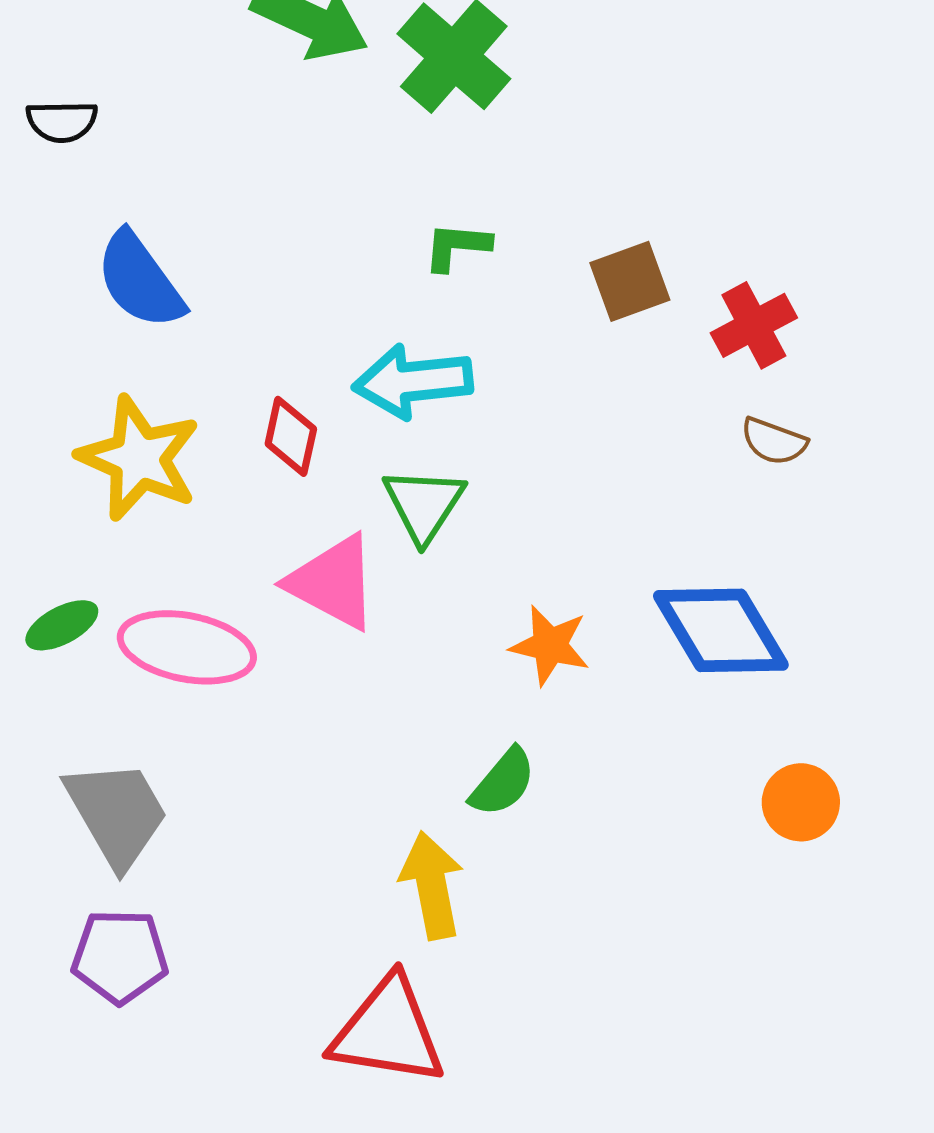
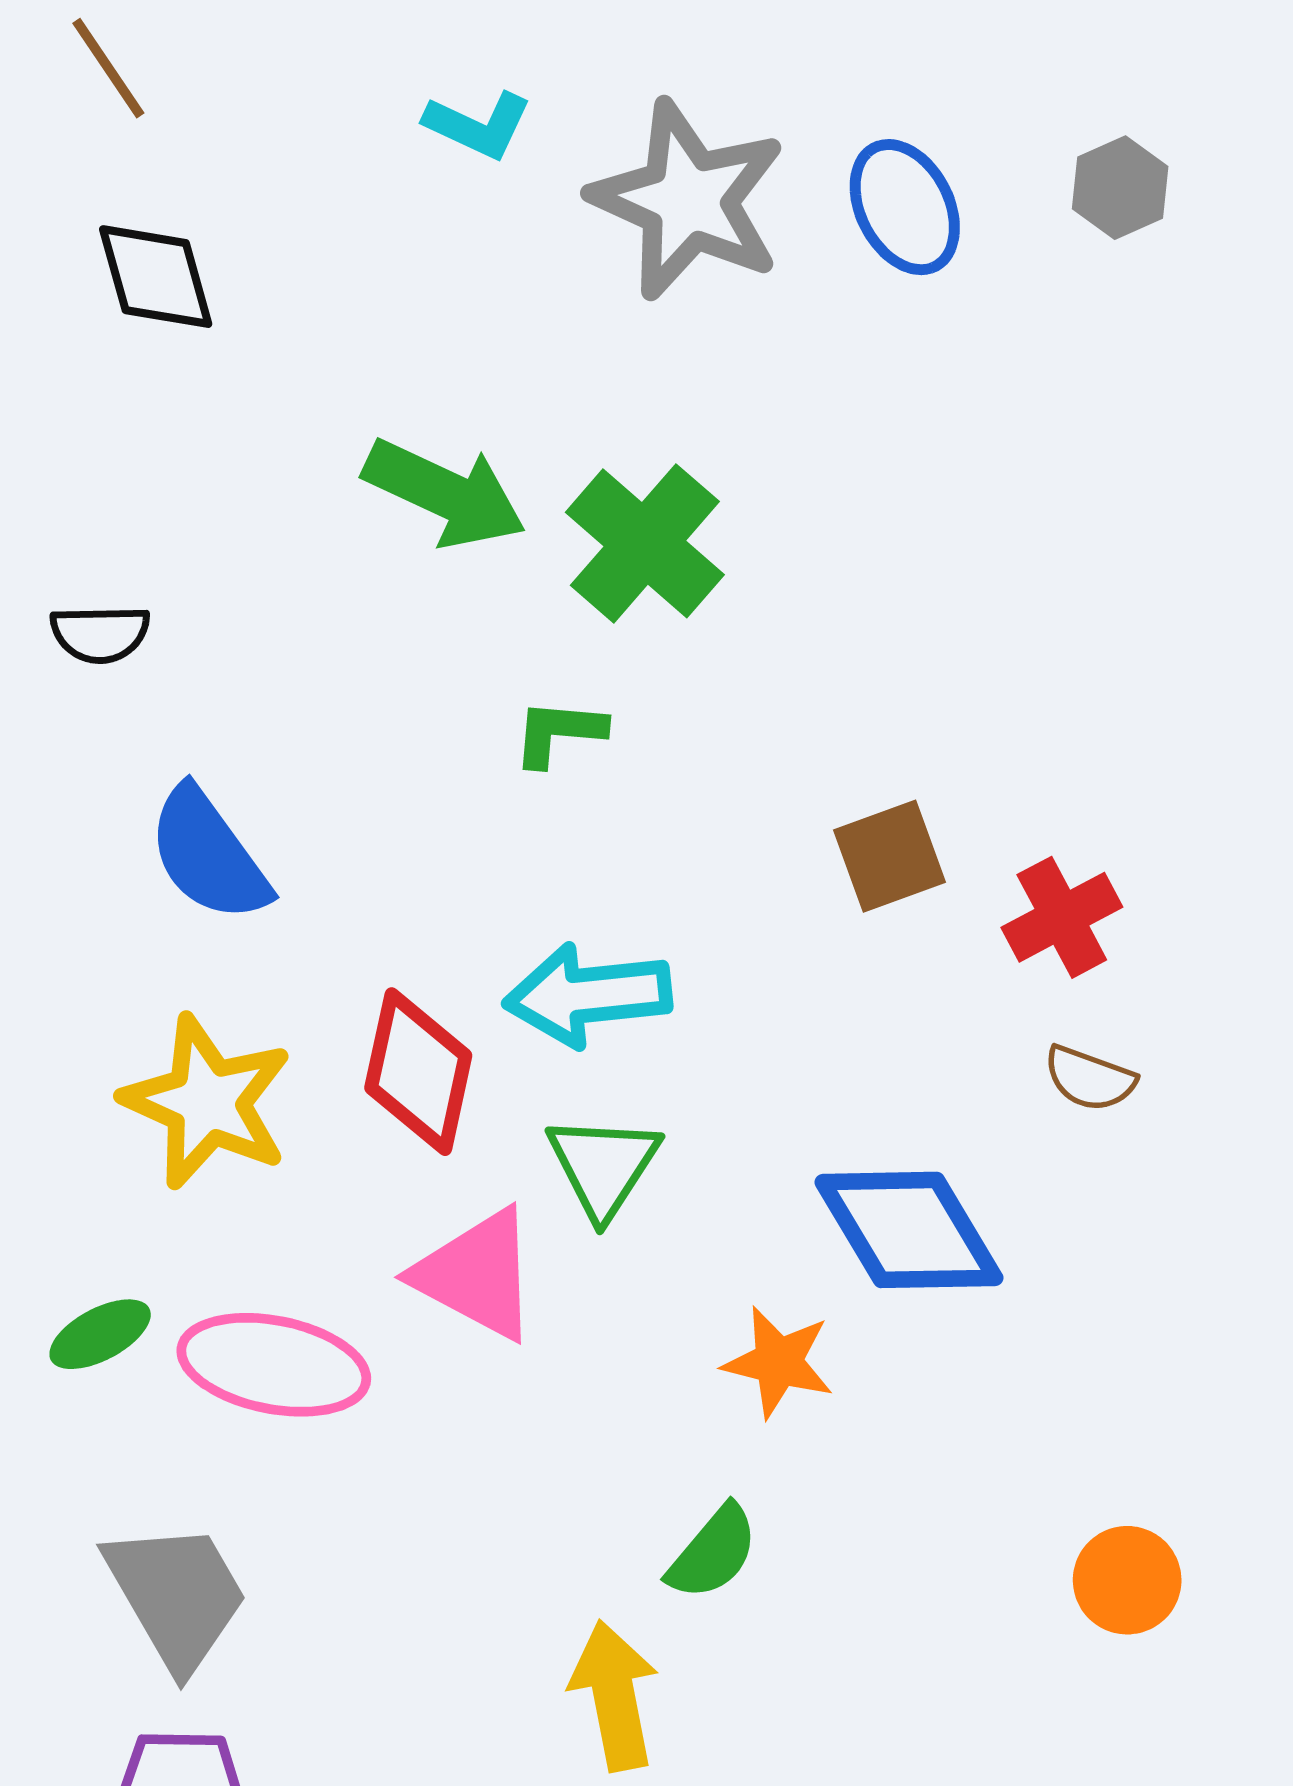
green L-shape: (457, 246) -> (559, 732), moved
red diamond: (291, 436) -> (418, 1072), size x1.5
blue diamond: (721, 630) -> (909, 1230), moved

